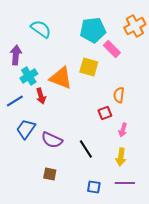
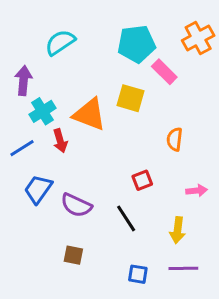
cyan semicircle: (41, 29) -> (60, 42), turned -70
red square: (105, 113) -> (142, 180), moved
pink arrow: (123, 130) -> (197, 191), moved, turned -112

